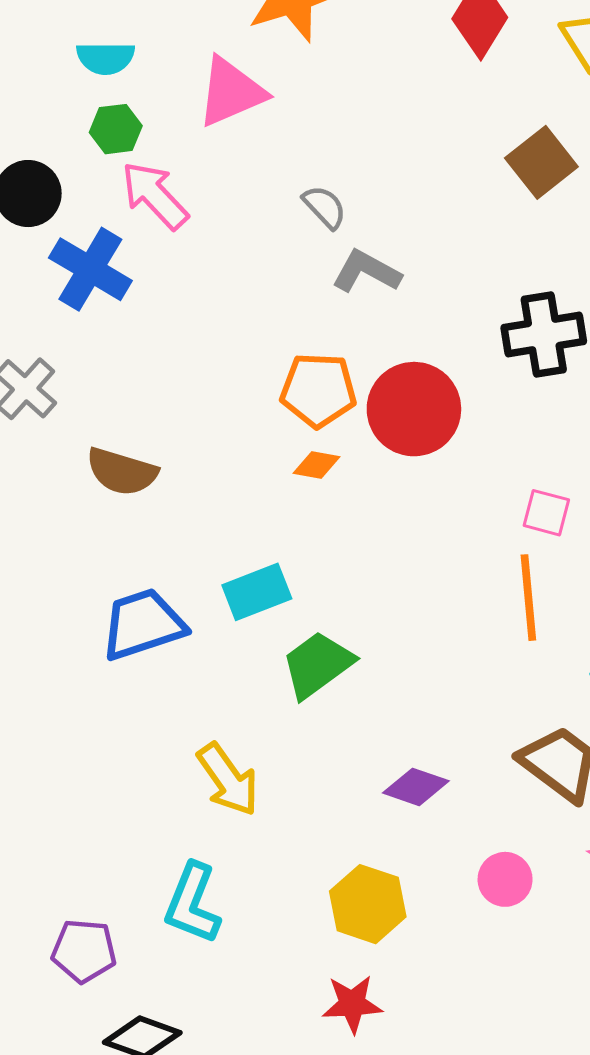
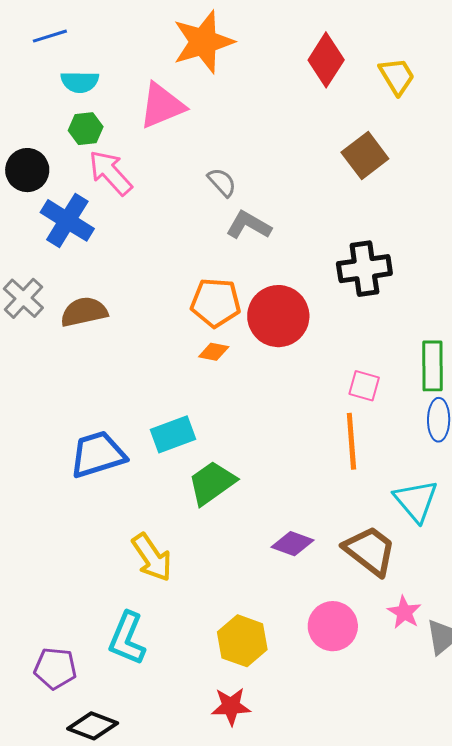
brown semicircle: (122, 472) -> (84, 312), moved, turned 150
purple diamond: (416, 787) -> (292, 544), moved
pink circle: (505, 879) -> (333, 626), size x1.4

